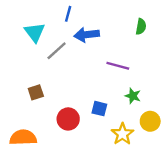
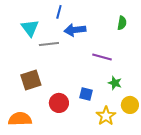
gray line: (57, 51) -> (49, 44), turned 36
brown square: (36, 92) -> (31, 80), size x1.5

